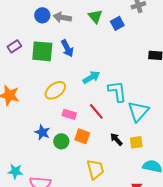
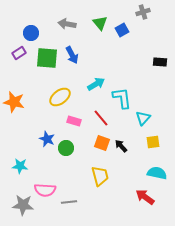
blue circle: (42, 15) -> (31, 33), moved
cyan triangle: (138, 111) -> (143, 118), size x0.7
orange square: (82, 136) -> (102, 143), moved
yellow square: (136, 142) -> (153, 142), moved
cyan star: (15, 171) -> (20, 166), moved

